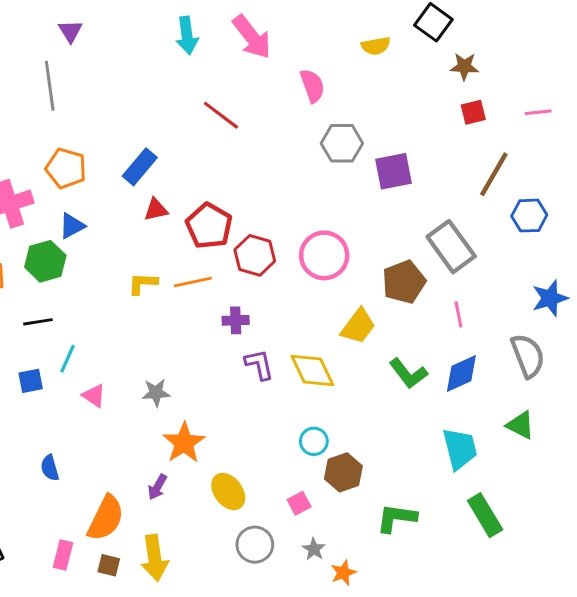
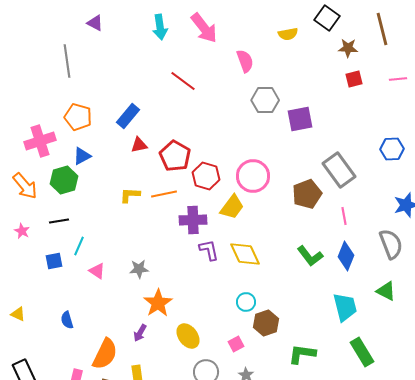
purple triangle: (70, 31) -> (95, 23), moved, turned -30
brown line: (494, 174) -> (382, 29), moved, turned -44
purple cross: (236, 320) -> (193, 220), size x1.5
yellow trapezoid: (358, 326) -> (232, 207), moved
blue diamond: (461, 373) -> (346, 256), turned -44

